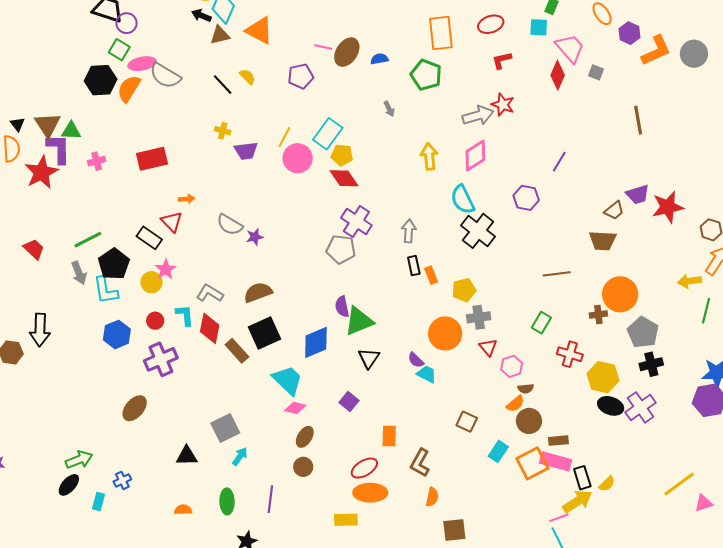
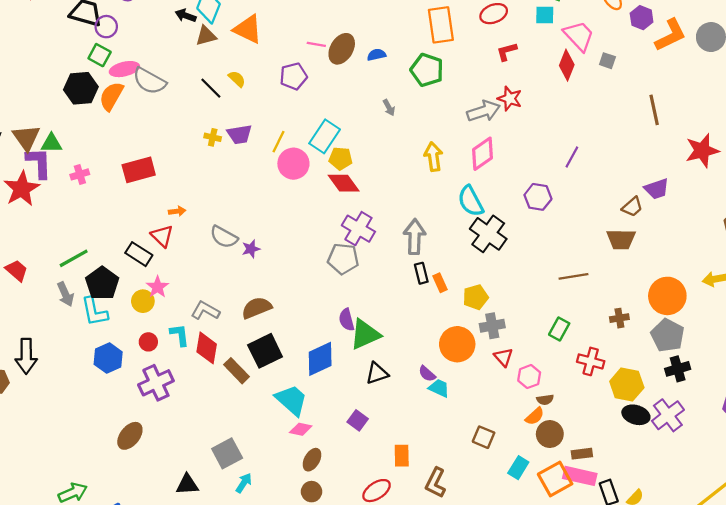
purple trapezoid: (246, 151) -> (239, 134), moved
red star: (668, 207) -> (702, 151), moved
gray arrow: (409, 231) -> (415, 237), size x1.4
orange circle: (620, 294) -> (667, 296), moved
black triangle: (369, 358) -> (377, 373), turned 40

